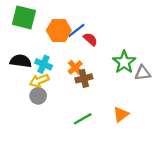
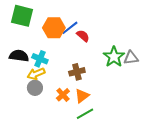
orange cross: (75, 68) -> (63, 95), moved
gray triangle: (143, 73) -> (131, 58), moved
orange triangle: (121, 114) -> (82, 96), moved
green line: (83, 119) -> (85, 114), moved

